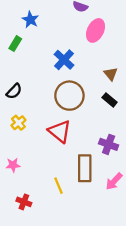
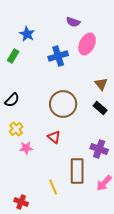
blue cross: (64, 60) -> (58, 56), moved, turned 30
red triangle: (60, 131) -> (54, 137), size x0.6
pink star: (13, 165) -> (26, 148), moved

